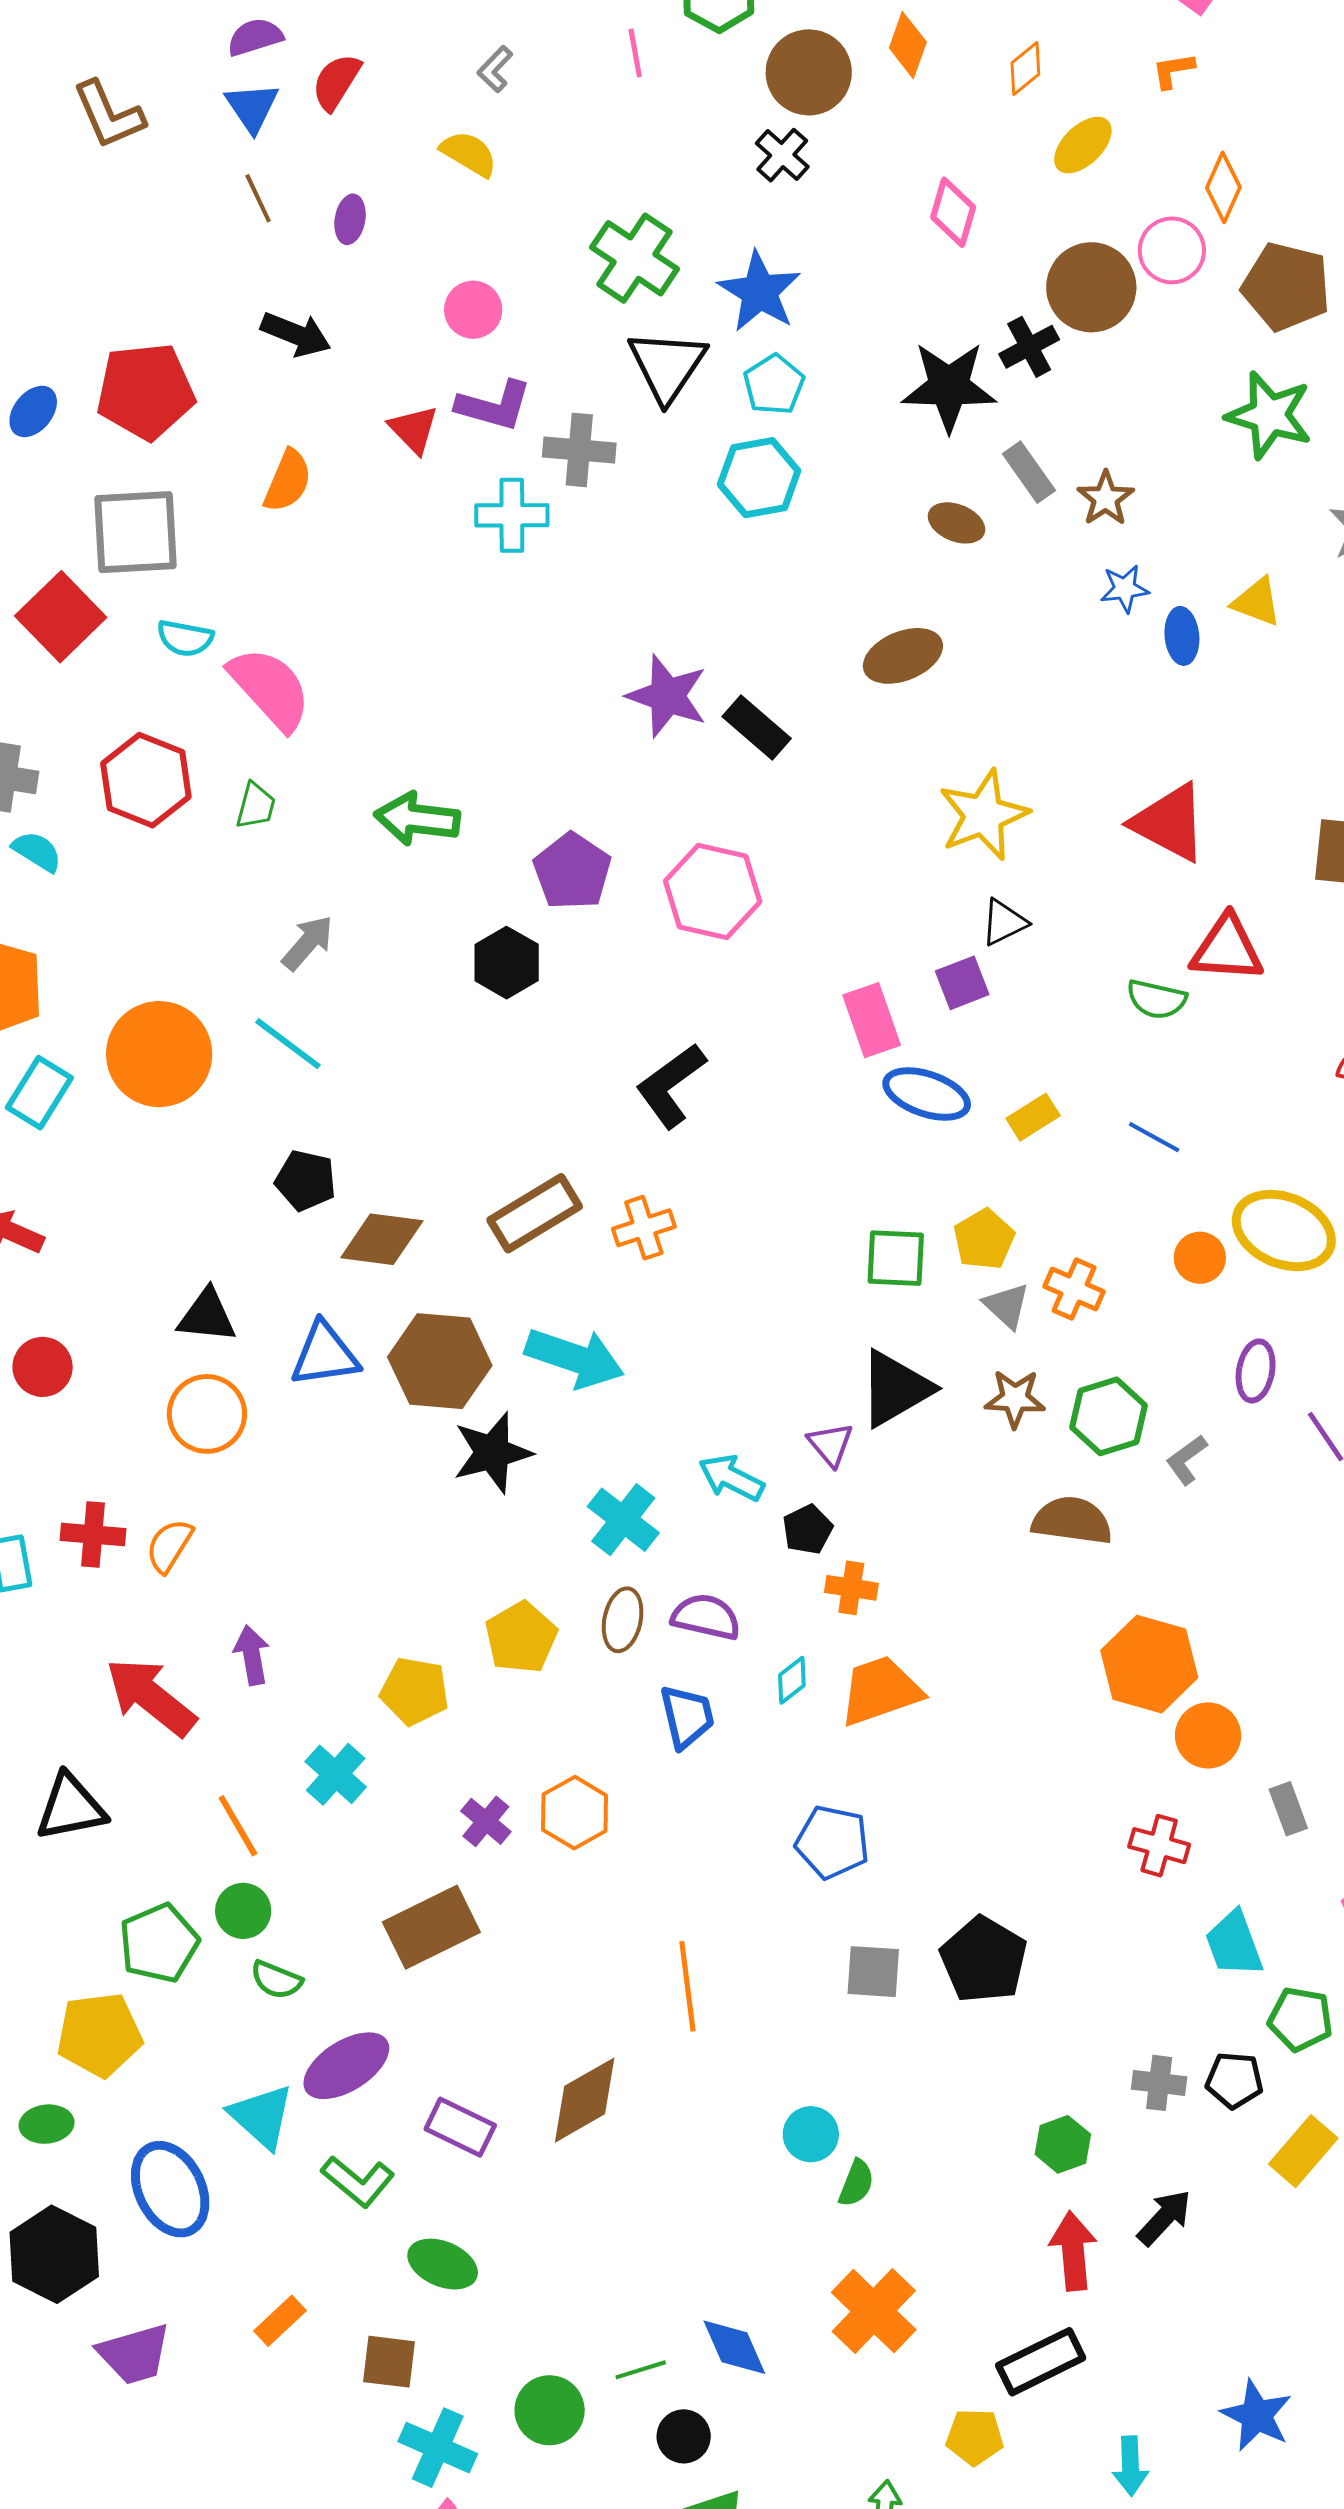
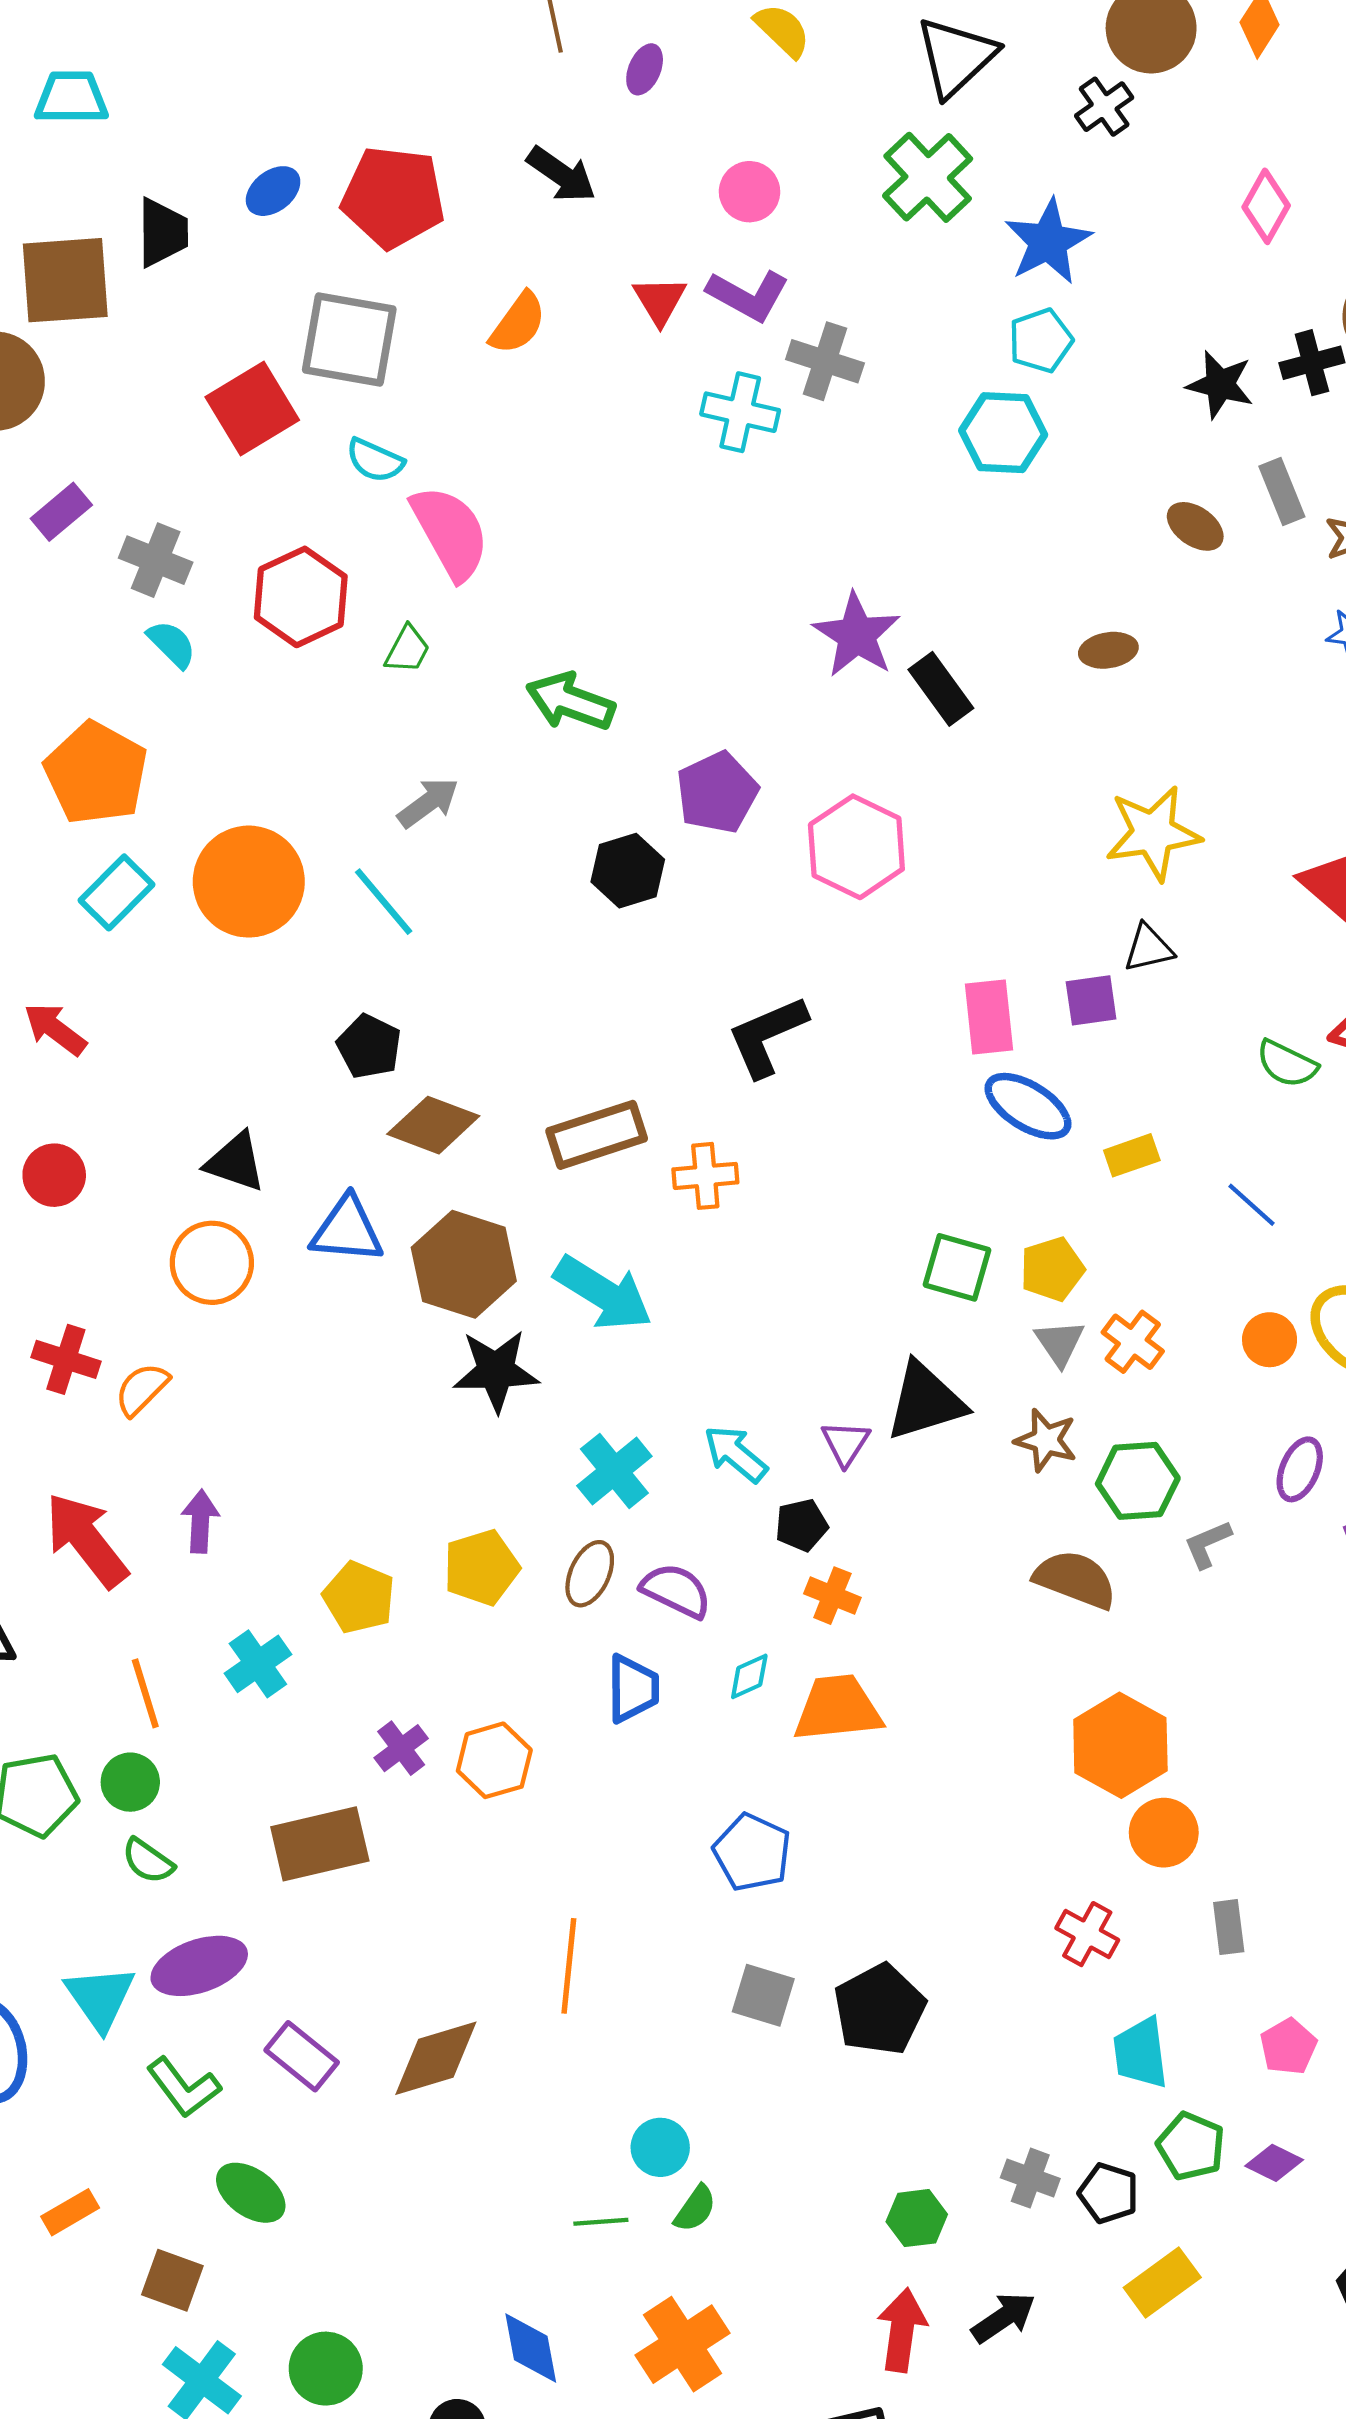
black triangle: (667, 366) -> (956, 57), moved
black star: (949, 387) -> (1220, 385), size x0.7
brown ellipse: (903, 656) -> (1108, 650), size x0.7
green line: (641, 2370) -> (601, 2222), moved

